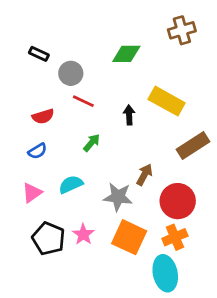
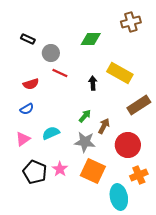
green arrow: (92, 143) -> (85, 116), moved
orange cross: (175, 237) -> (139, 175), moved

